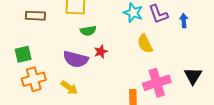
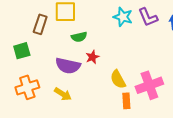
brown rectangle: (35, 16) -> (40, 24), moved, turned -72
yellow semicircle: (145, 44) -> (118, 79), moved
green square: (23, 54) -> (22, 51), moved

